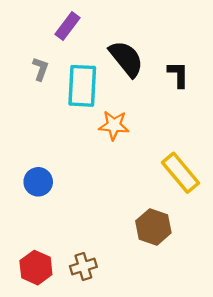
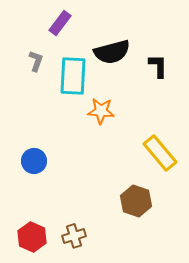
black semicircle: (126, 59) -> (112, 52), turned 114

